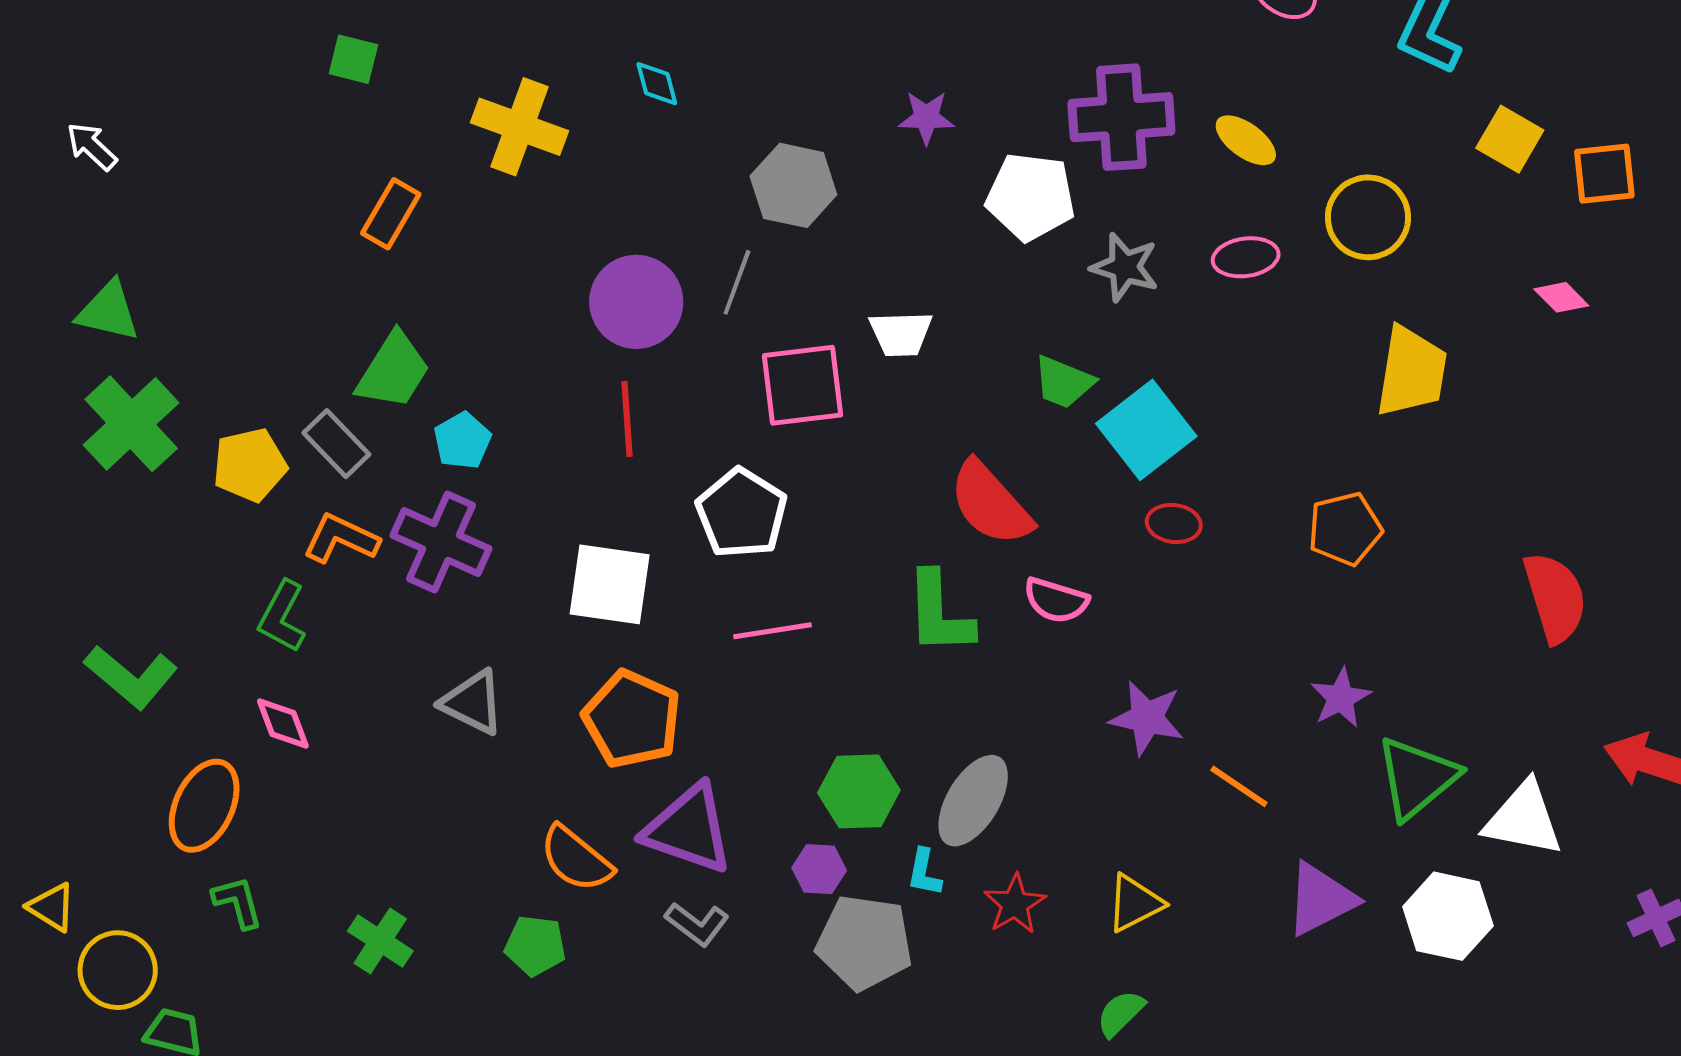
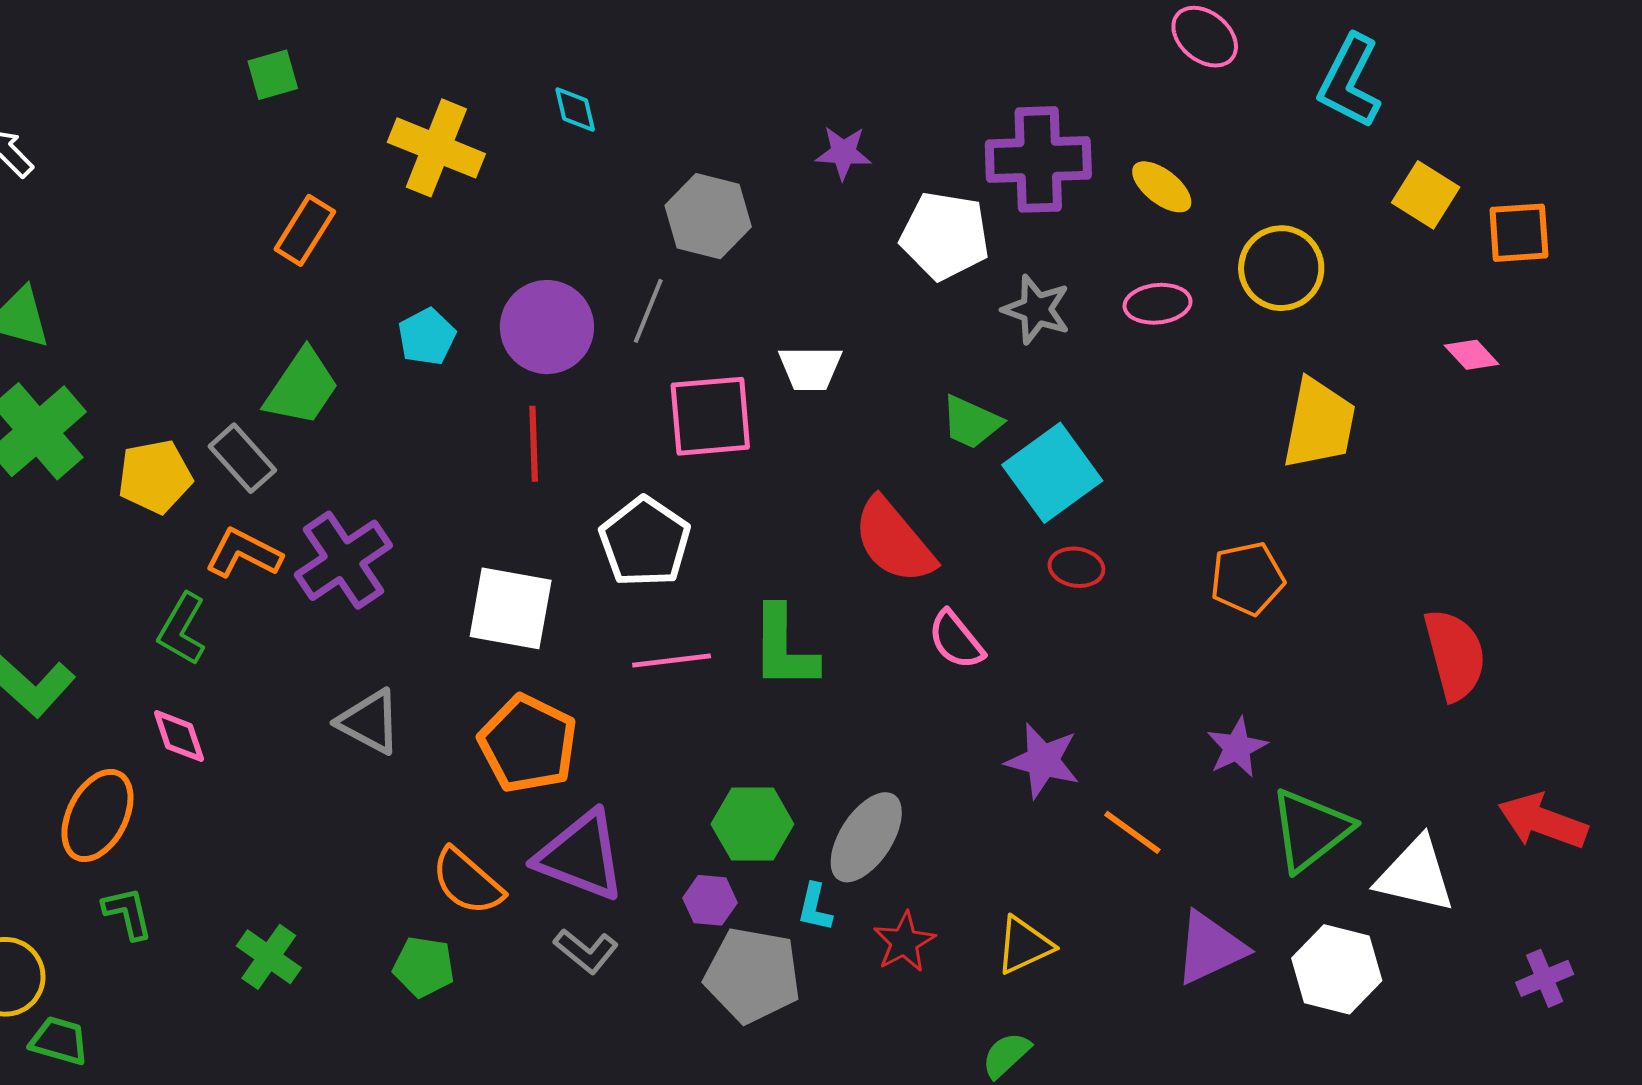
green square: (353, 59) -> (273, 75), turned -32
cyan pentagon: (462, 441) -> (427, 337), moved
purple cross: (441, 542) -> (343, 560), turned 30
pink semicircle: (1056, 600) -> (956, 640), turned 32
green L-shape: (939, 613) -> (784, 648), moved

